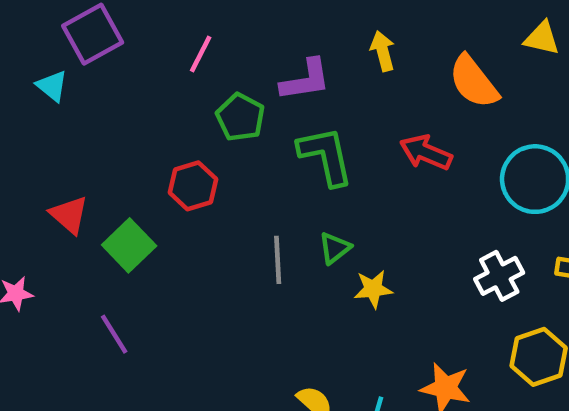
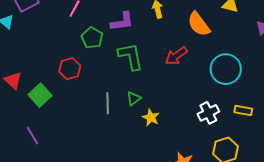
red arrow: (426, 152) -> (176, 56), turned -60
yellow star: (373, 289) -> (151, 118), turned 30

